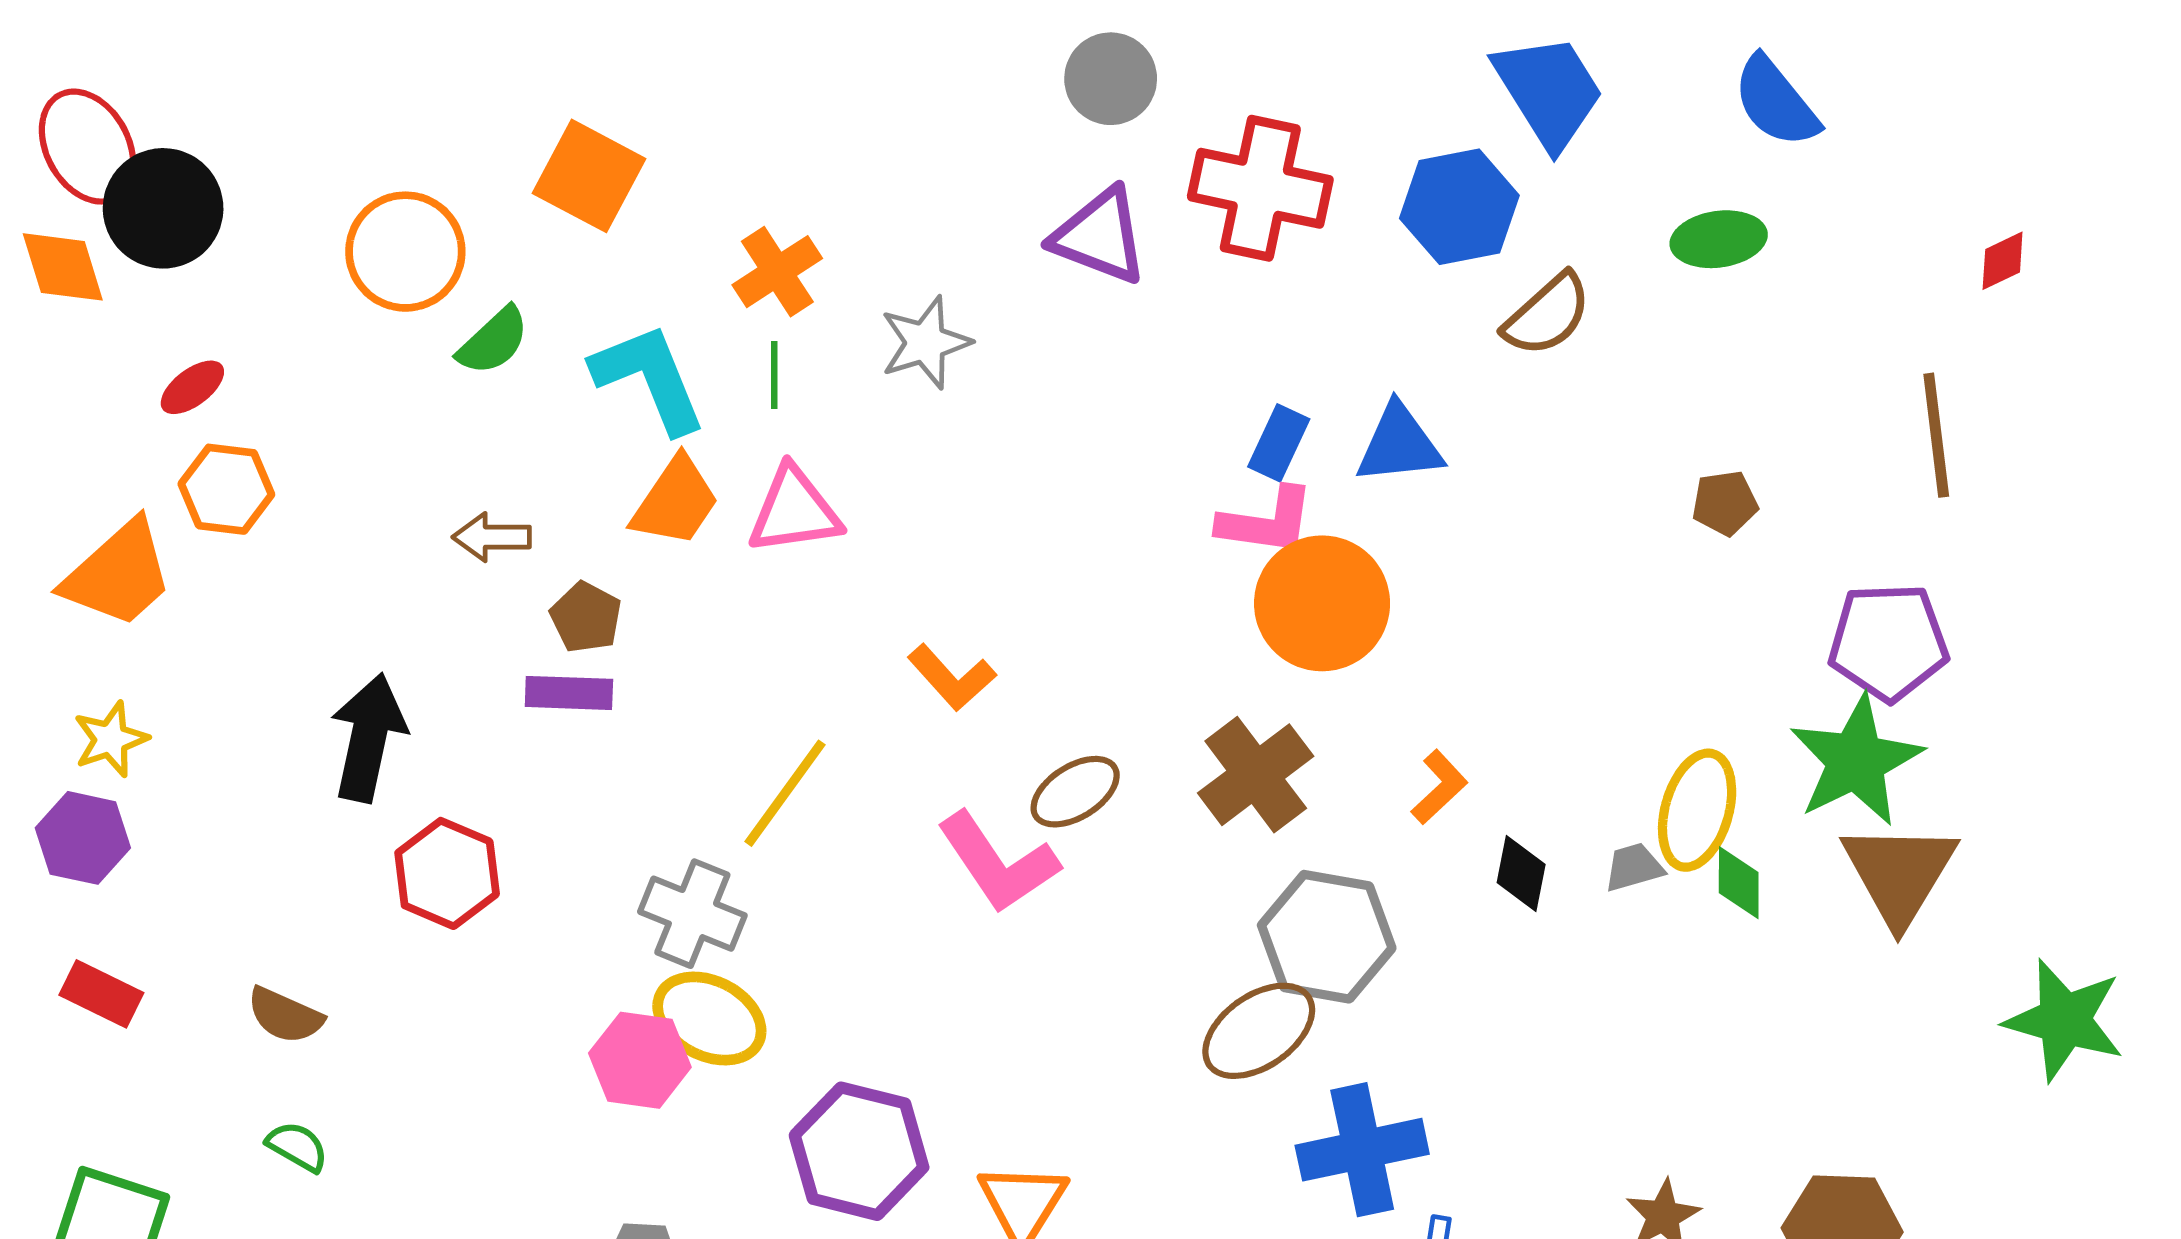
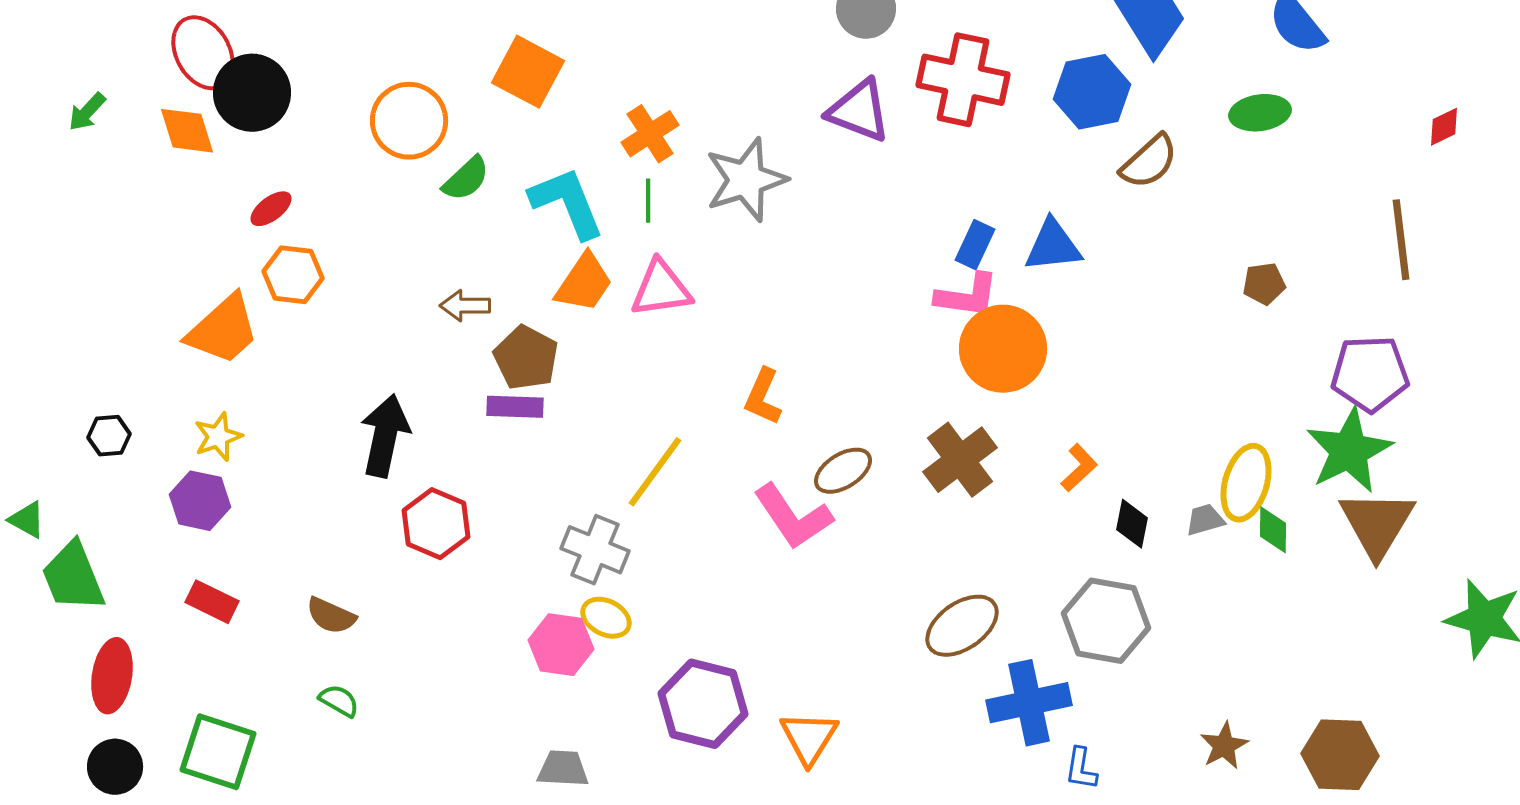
gray star: (925, 343) -> (746, 180), size x1.4
brown pentagon: (586, 617) -> (526, 358), size x1.4
orange L-shape: (952, 677) -> (763, 397), turned 66
gray hexagon: (1327, 937) -> (1106, 621), moved
yellow ellipse: (709, 1019) -> (606, 618), size x0.7

